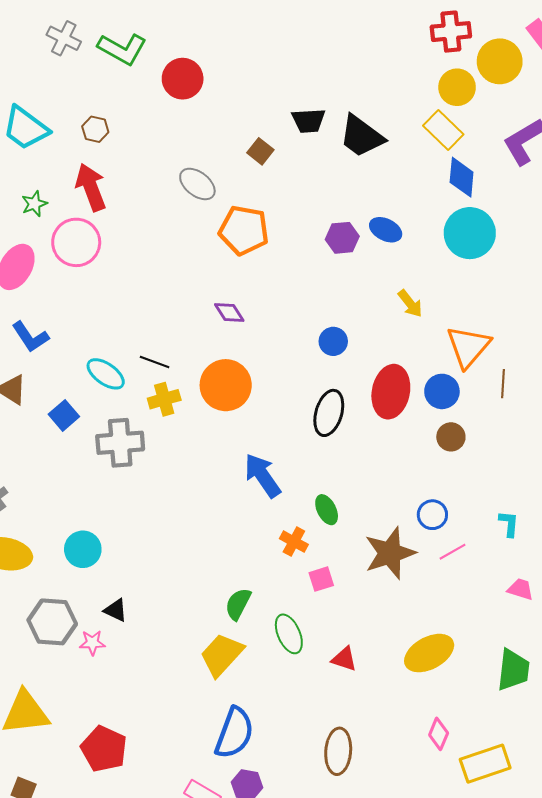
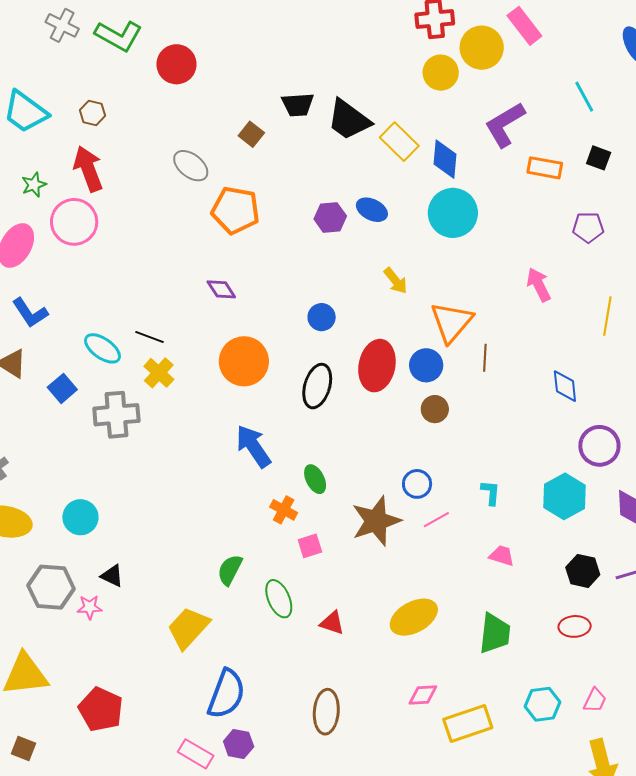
yellow rectangle: (443, 130) -> (399, 142), moved
orange circle: (226, 385) -> (244, 361), moved
yellow cross: (164, 399) -> (159, 373), turned -32
yellow trapezoid: (222, 655) -> (188, 628), moved
pink diamond: (439, 734) -> (423, 695), turned 64

